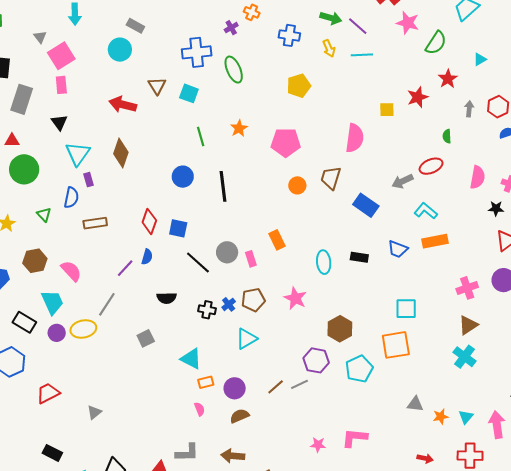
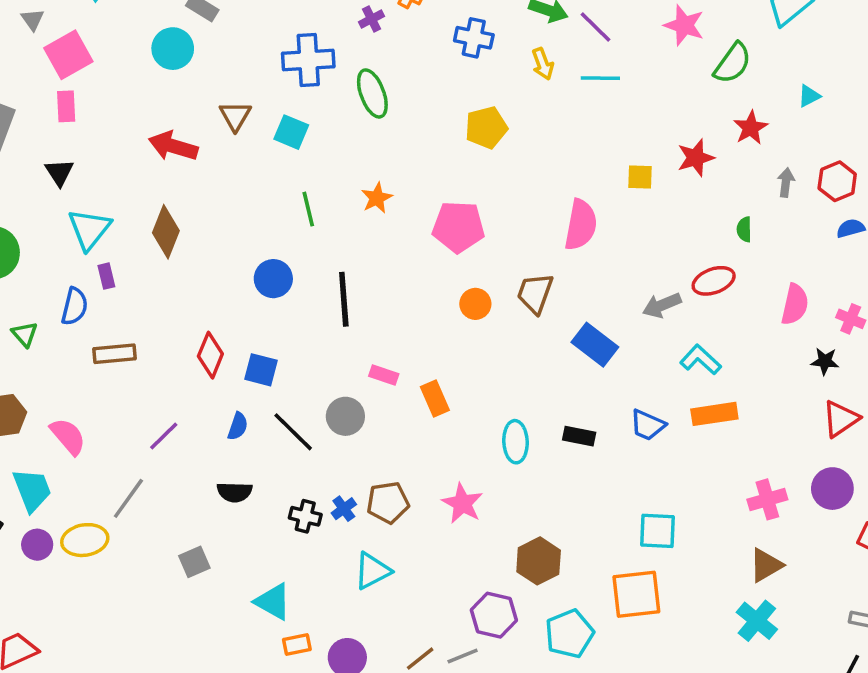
blue semicircle: (147, 257) -> (238, 426), moved
pink rectangle: (251, 259) -> (384, 375), moved, turned -56

